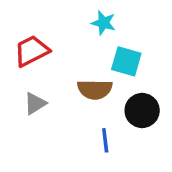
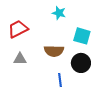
cyan square: (126, 61) -> (82, 36), moved
gray triangle: (35, 103) -> (20, 59), turned 32

